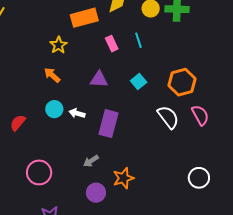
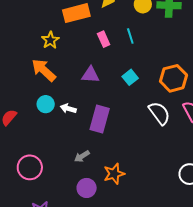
orange arrow: (52, 75) -> (44, 70), size x1.5

